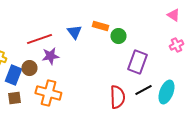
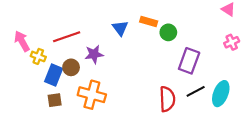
red line: (39, 39) -> (67, 37), moved

